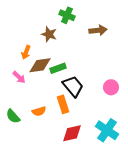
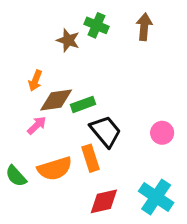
brown arrow: (98, 30) -> (144, 27), moved, turned -78
brown star: (49, 34) -> (68, 40), moved
pink arrow: (19, 77) -> (37, 125), moved, turned -88
orange semicircle: (39, 111) -> (55, 169), size x1.6

